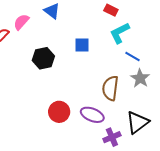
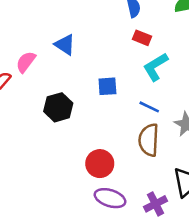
blue line: (132, 56) -> (149, 107), moved
red circle: (59, 112) -> (100, 164), moved
purple ellipse: (92, 115) -> (110, 198), moved

